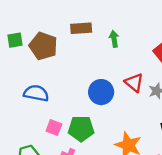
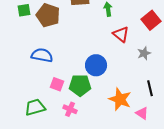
red triangle: (134, 83) -> (121, 34), moved
blue circle: (101, 92) -> (96, 65), moved

